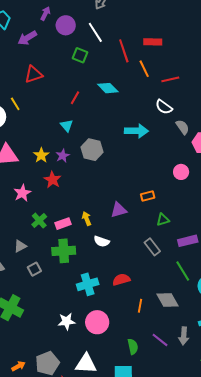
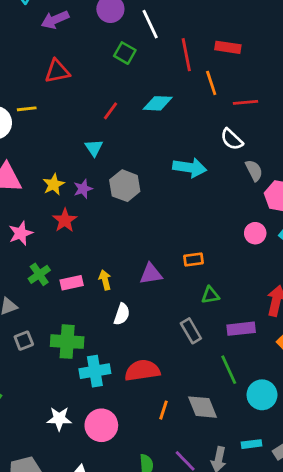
cyan diamond: (108, 88) -> (158, 103), turned -50
yellow line: (15, 104) -> (27, 109), turned -72
pink circle: (181, 172) -> (255, 233), moved
white semicircle: (102, 241) -> (122, 314), turned -98
green cross: (64, 251) -> (67, 342), moved
red semicircle: (121, 280) -> (142, 371), size x1.4

